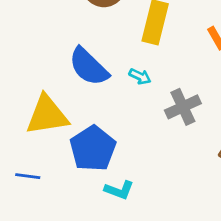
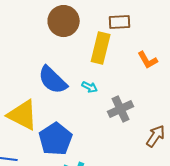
yellow triangle: (47, 115) -> (23, 115), turned 36

